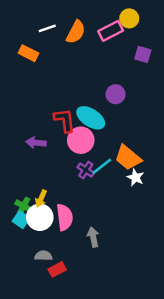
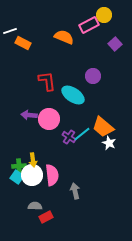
white line: (47, 28) -> (10, 31), moved
orange semicircle: (76, 32) -> (64, 37), moved, turned -96
purple square: (143, 54) -> (115, 44), turned 32
red L-shape: (65, 120) -> (47, 81), moved
pink circle: (81, 140) -> (49, 119), moved
yellow arrow: (41, 199) -> (33, 160), turned -32
green cross: (24, 206) -> (19, 166), turned -32

